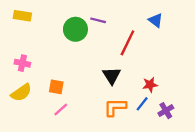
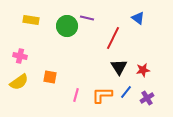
yellow rectangle: (22, 16) -> (31, 20), moved
black triangle: (112, 76) -> (119, 67), moved
red star: (150, 85) -> (143, 70), moved
pink line: (61, 109) -> (76, 95), moved, turned -32

